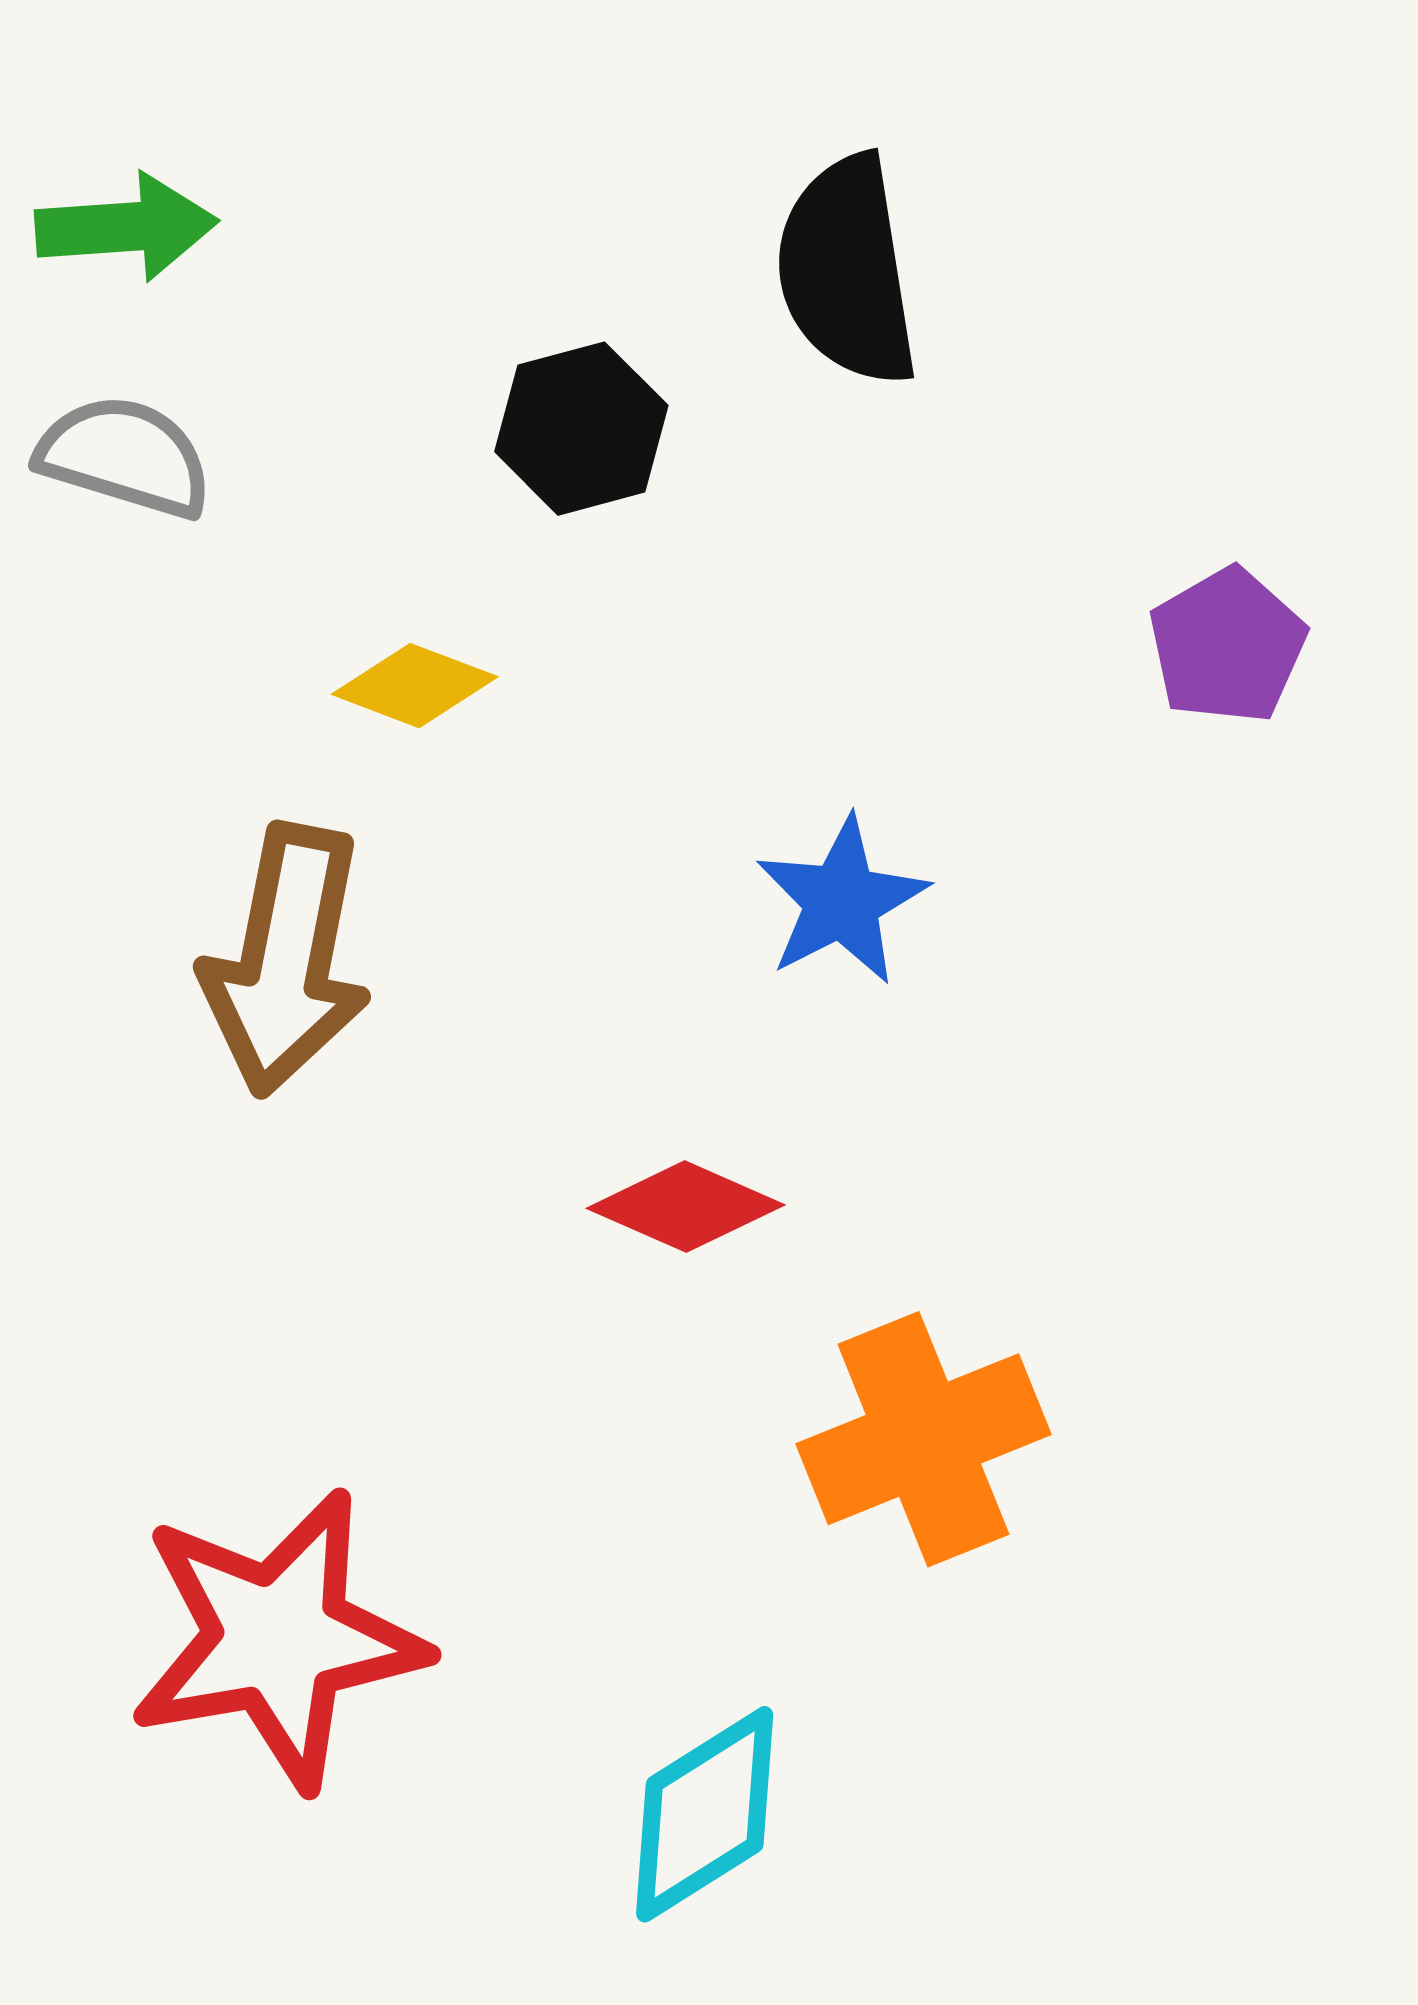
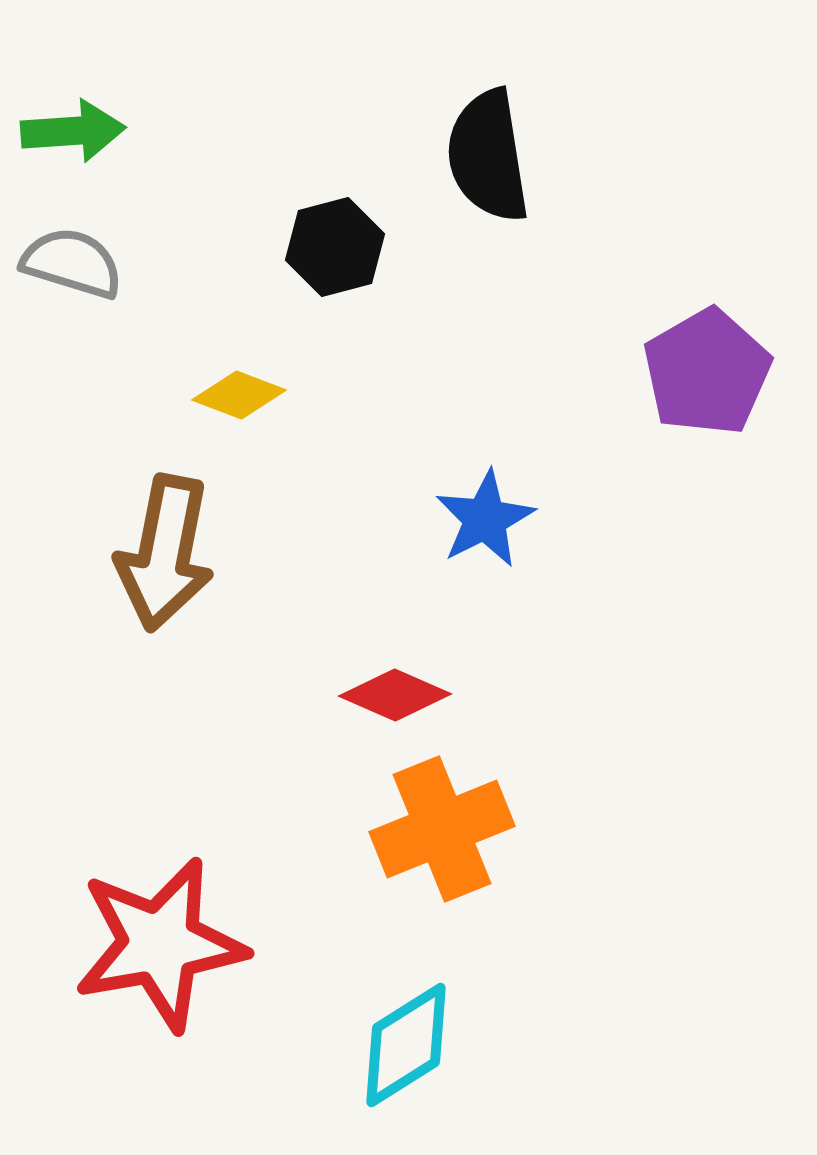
purple pentagon: (1227, 646) -> (707, 372), size x1.4
orange cross: (923, 1439) -> (442, 829), moved

